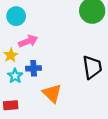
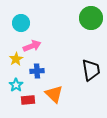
cyan star: (15, 76) -> (16, 85), moved
red rectangle: (11, 105) -> (28, 100), moved

